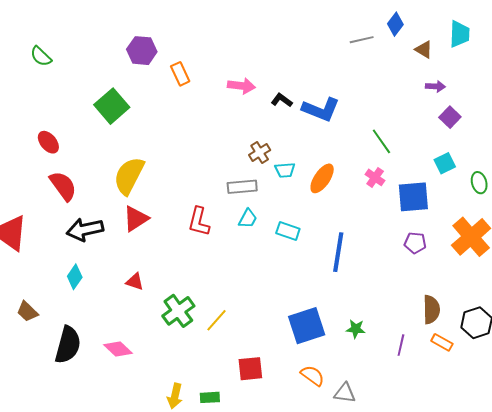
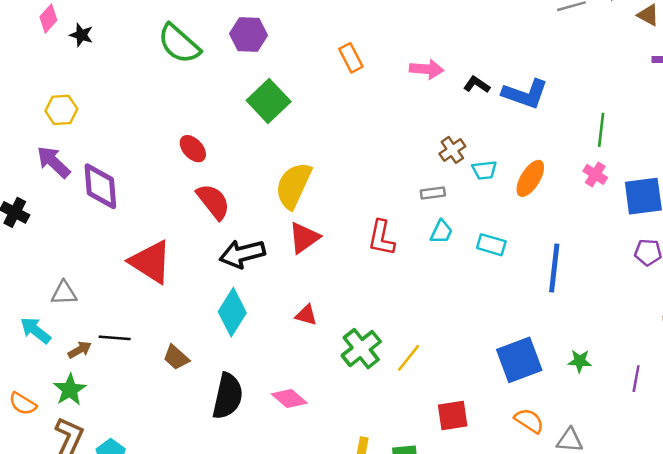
purple hexagon: (142, 51) -> (249, 35), moved
green semicircle: (41, 56) -> (179, 44), size x1.6
green line: (381, 141) -> (601, 130), turned 44
gray rectangle: (242, 187) -> (433, 193), size x0.7
cyan diamond: (75, 277) -> (232, 312), size x1.5

